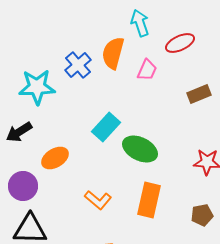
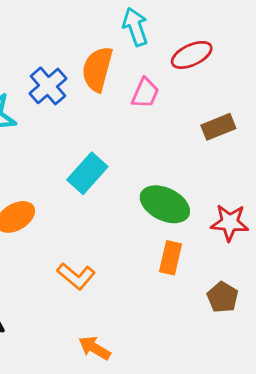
green ellipse: (140, 149) -> (165, 204), moved
orange rectangle: (149, 200) -> (171, 258), moved, size x0.7
brown pentagon: (202, 215) -> (223, 297), turned -30

